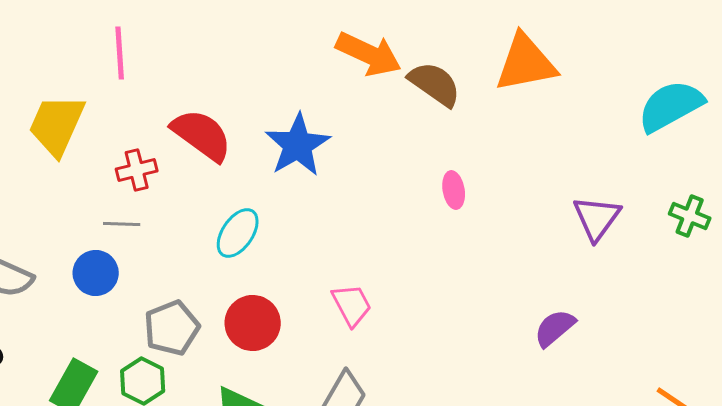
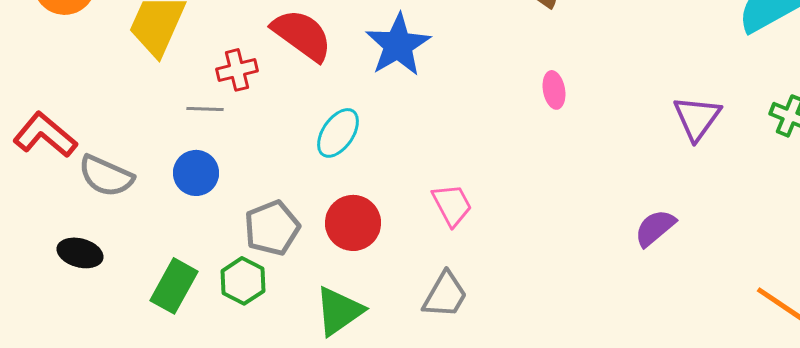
gray line: (122, 224) -> (205, 109), moved

